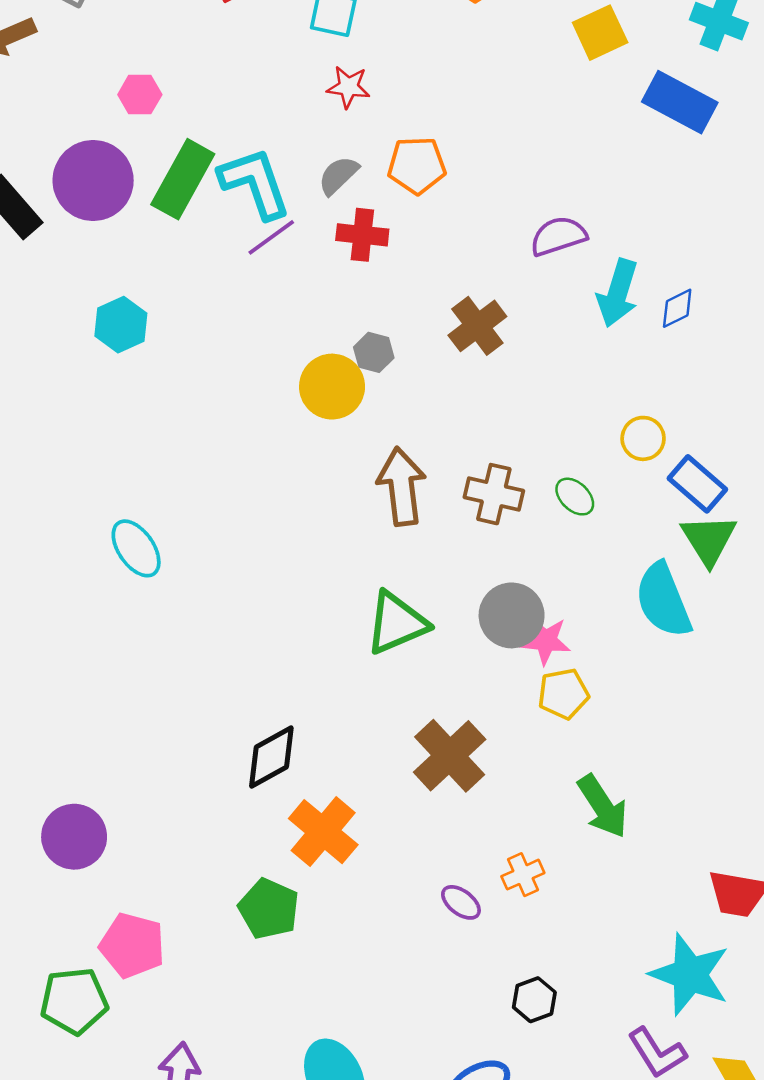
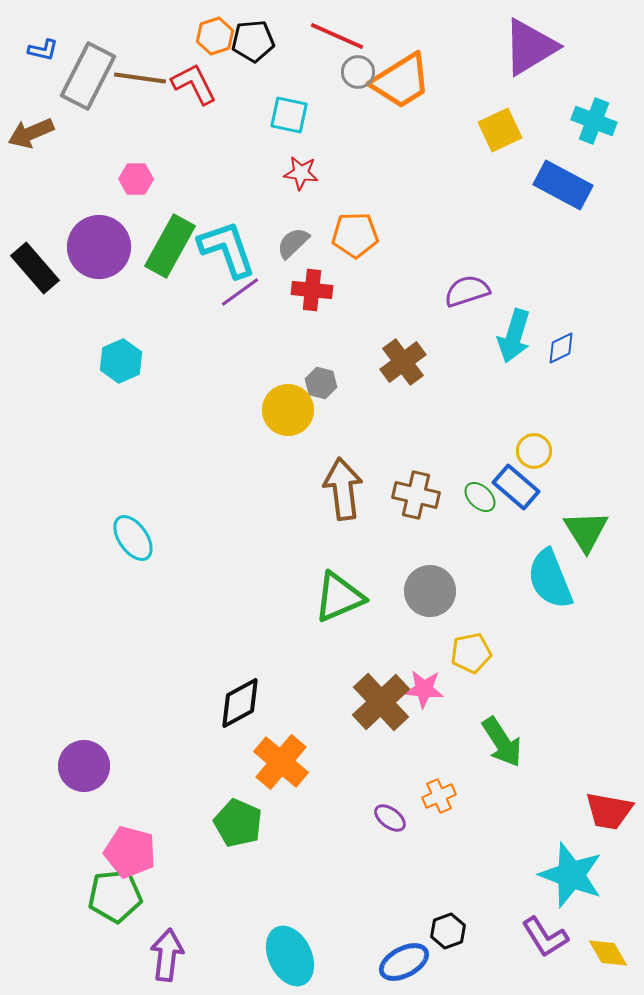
blue rectangle: (697, 484) -> (516, 487), moved
pink star: (546, 641) -> (424, 689), moved
black hexagon: (534, 1000) -> (448, 931), moved
green pentagon: (74, 1001) -> (115, 896), moved

